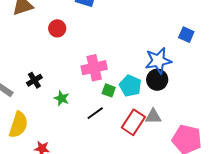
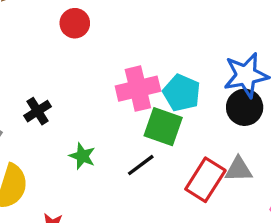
cyan pentagon: (130, 86) -> (182, 93), moved
green square: (109, 90) -> (163, 127), size x1.6
green star: (62, 98) -> (82, 156), moved

